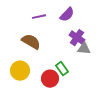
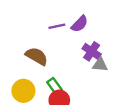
purple line: (39, 17) -> (57, 26), moved
green rectangle: (62, 69) -> (55, 86), moved

